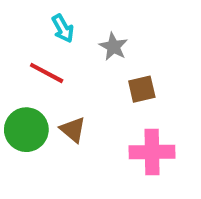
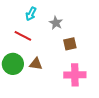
cyan arrow: (63, 28) -> (31, 14), turned 56
brown triangle: (73, 130) -> (36, 64), turned -32

